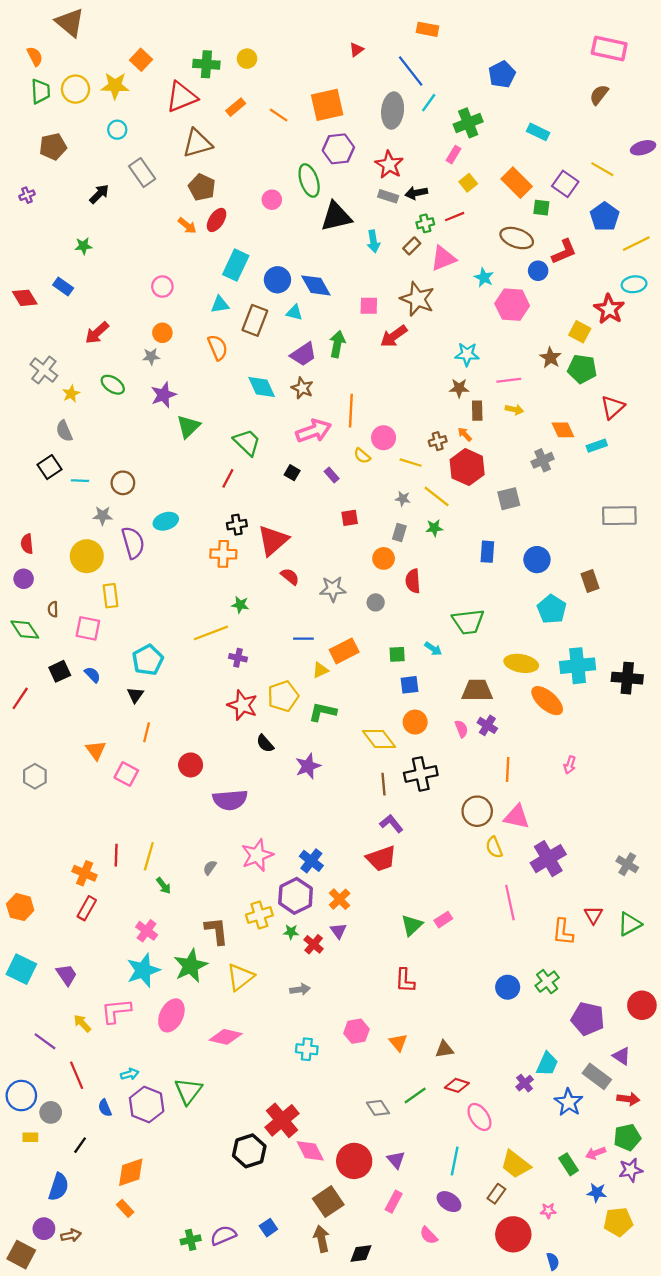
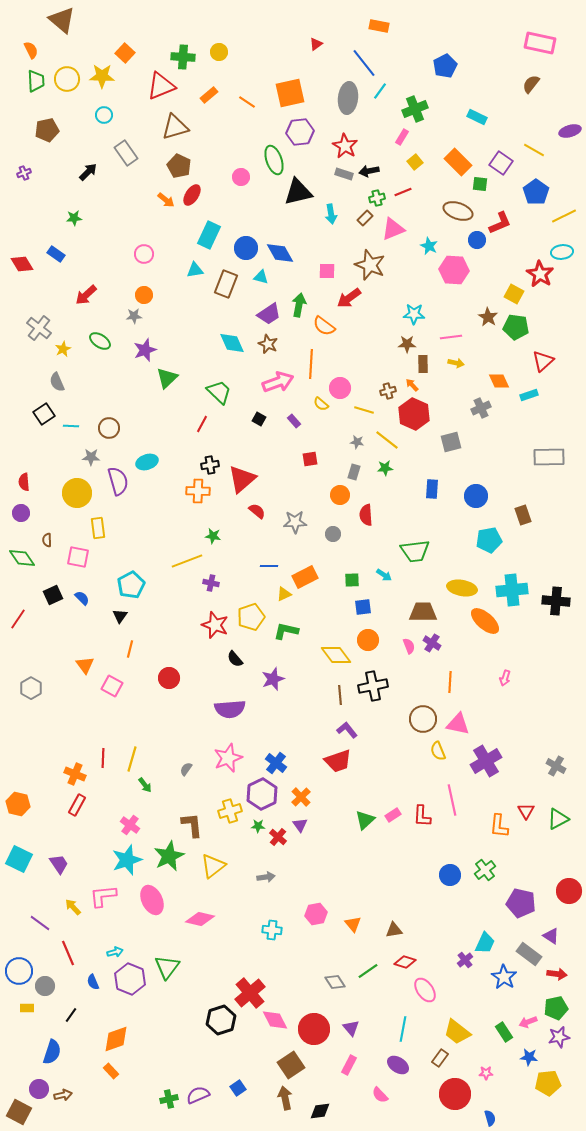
orange semicircle: (218, 347) -> (324, 326), moved, turned 150
cyan pentagon: (552, 609) -> (489, 540), turned 30
purple semicircle: (230, 800) -> (230, 709), moved
red L-shape: (405, 980) -> (422, 816), moved
pink ellipse: (171, 1015) -> (152, 900), turned -52

